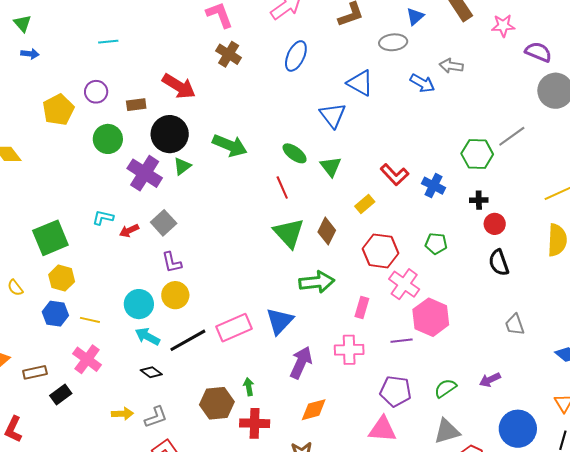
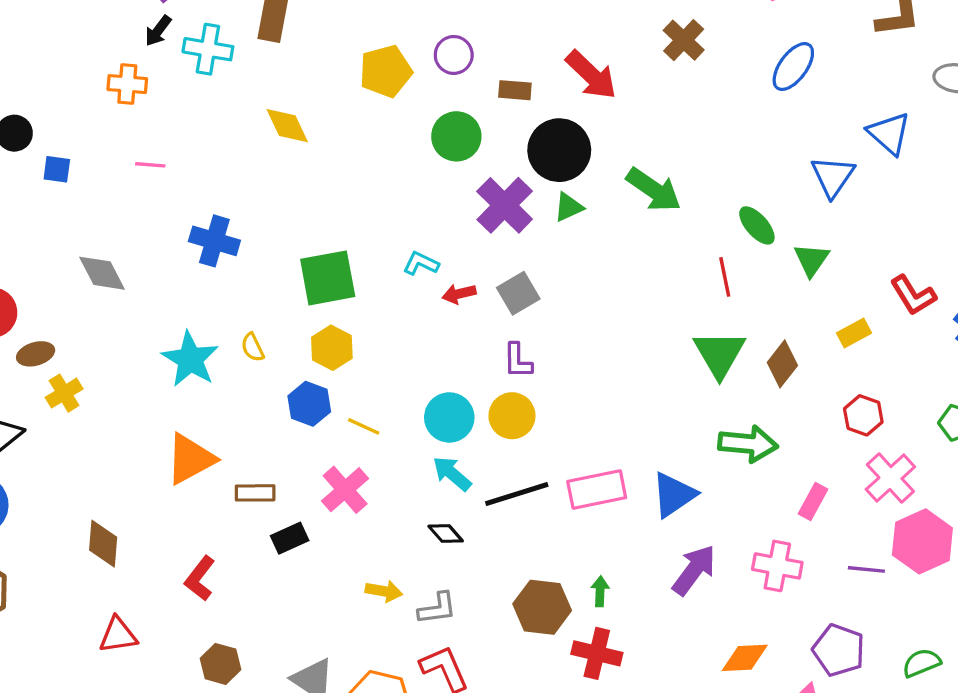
red hexagon: (380, 251) -> (863, 415), size x0.7
orange diamond: (314, 410) -> (745, 658), moved

